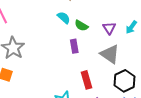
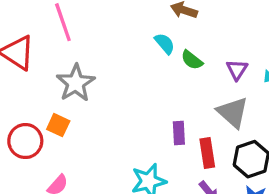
purple rectangle: (74, 46) -> (179, 133), moved
red rectangle: (87, 80) -> (207, 153), moved

